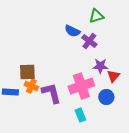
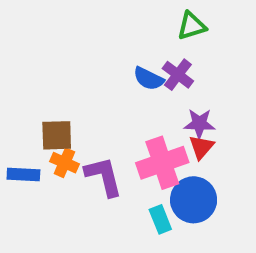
blue semicircle: (72, 31) -> (149, 79), moved
red triangle: (113, 76) -> (201, 147), moved
blue circle: (106, 97) -> (194, 200), moved, size x1.5

